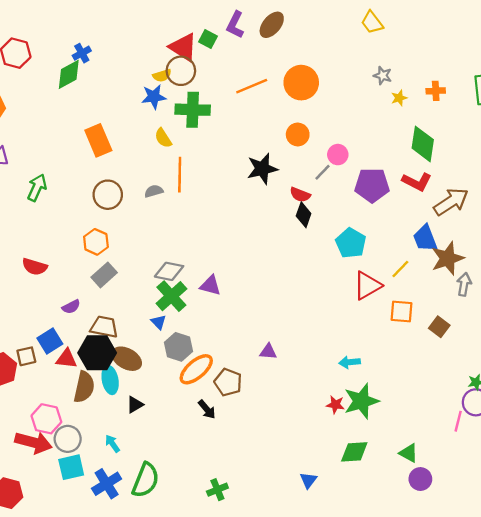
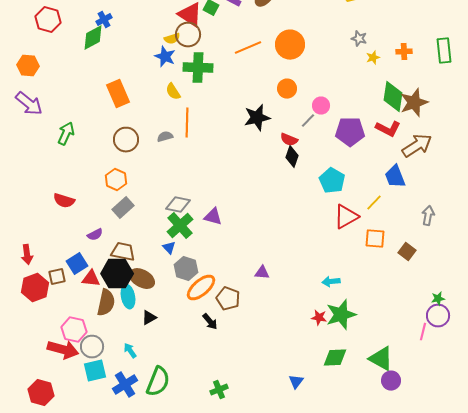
blue star: (154, 97) -> (165, 57), turned 30
brown star: (448, 258) -> (414, 103), moved
green triangle: (409, 453) -> (381, 359), size x1.5

